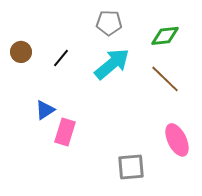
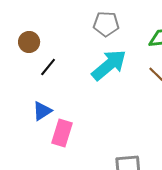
brown circle: (21, 52) -> (29, 42), moved
black line: (61, 58) -> (48, 67), moved

